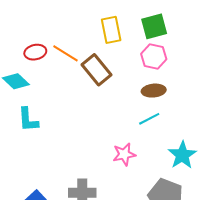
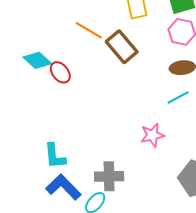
red ellipse: (35, 52) -> (60, 72), moved, turned 65
cyan L-shape: (28, 120) -> (55, 156), moved

